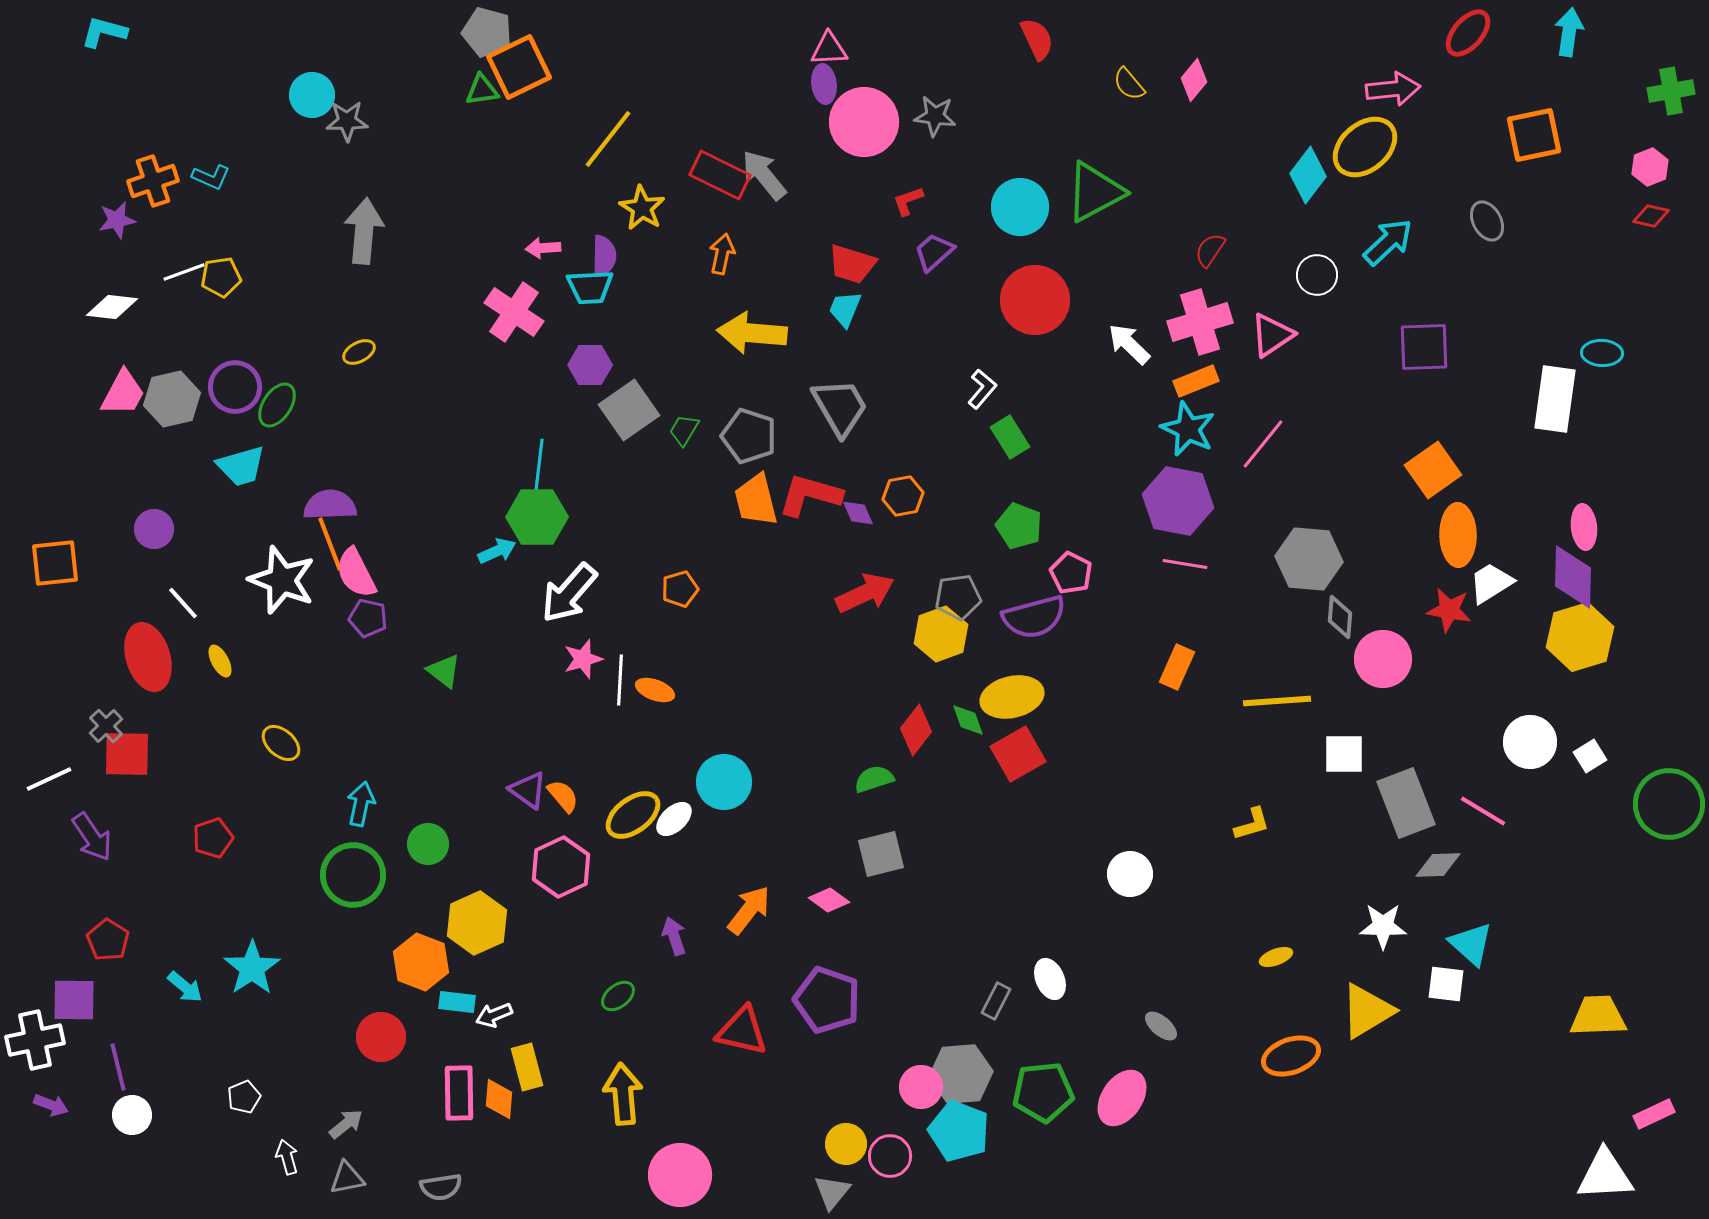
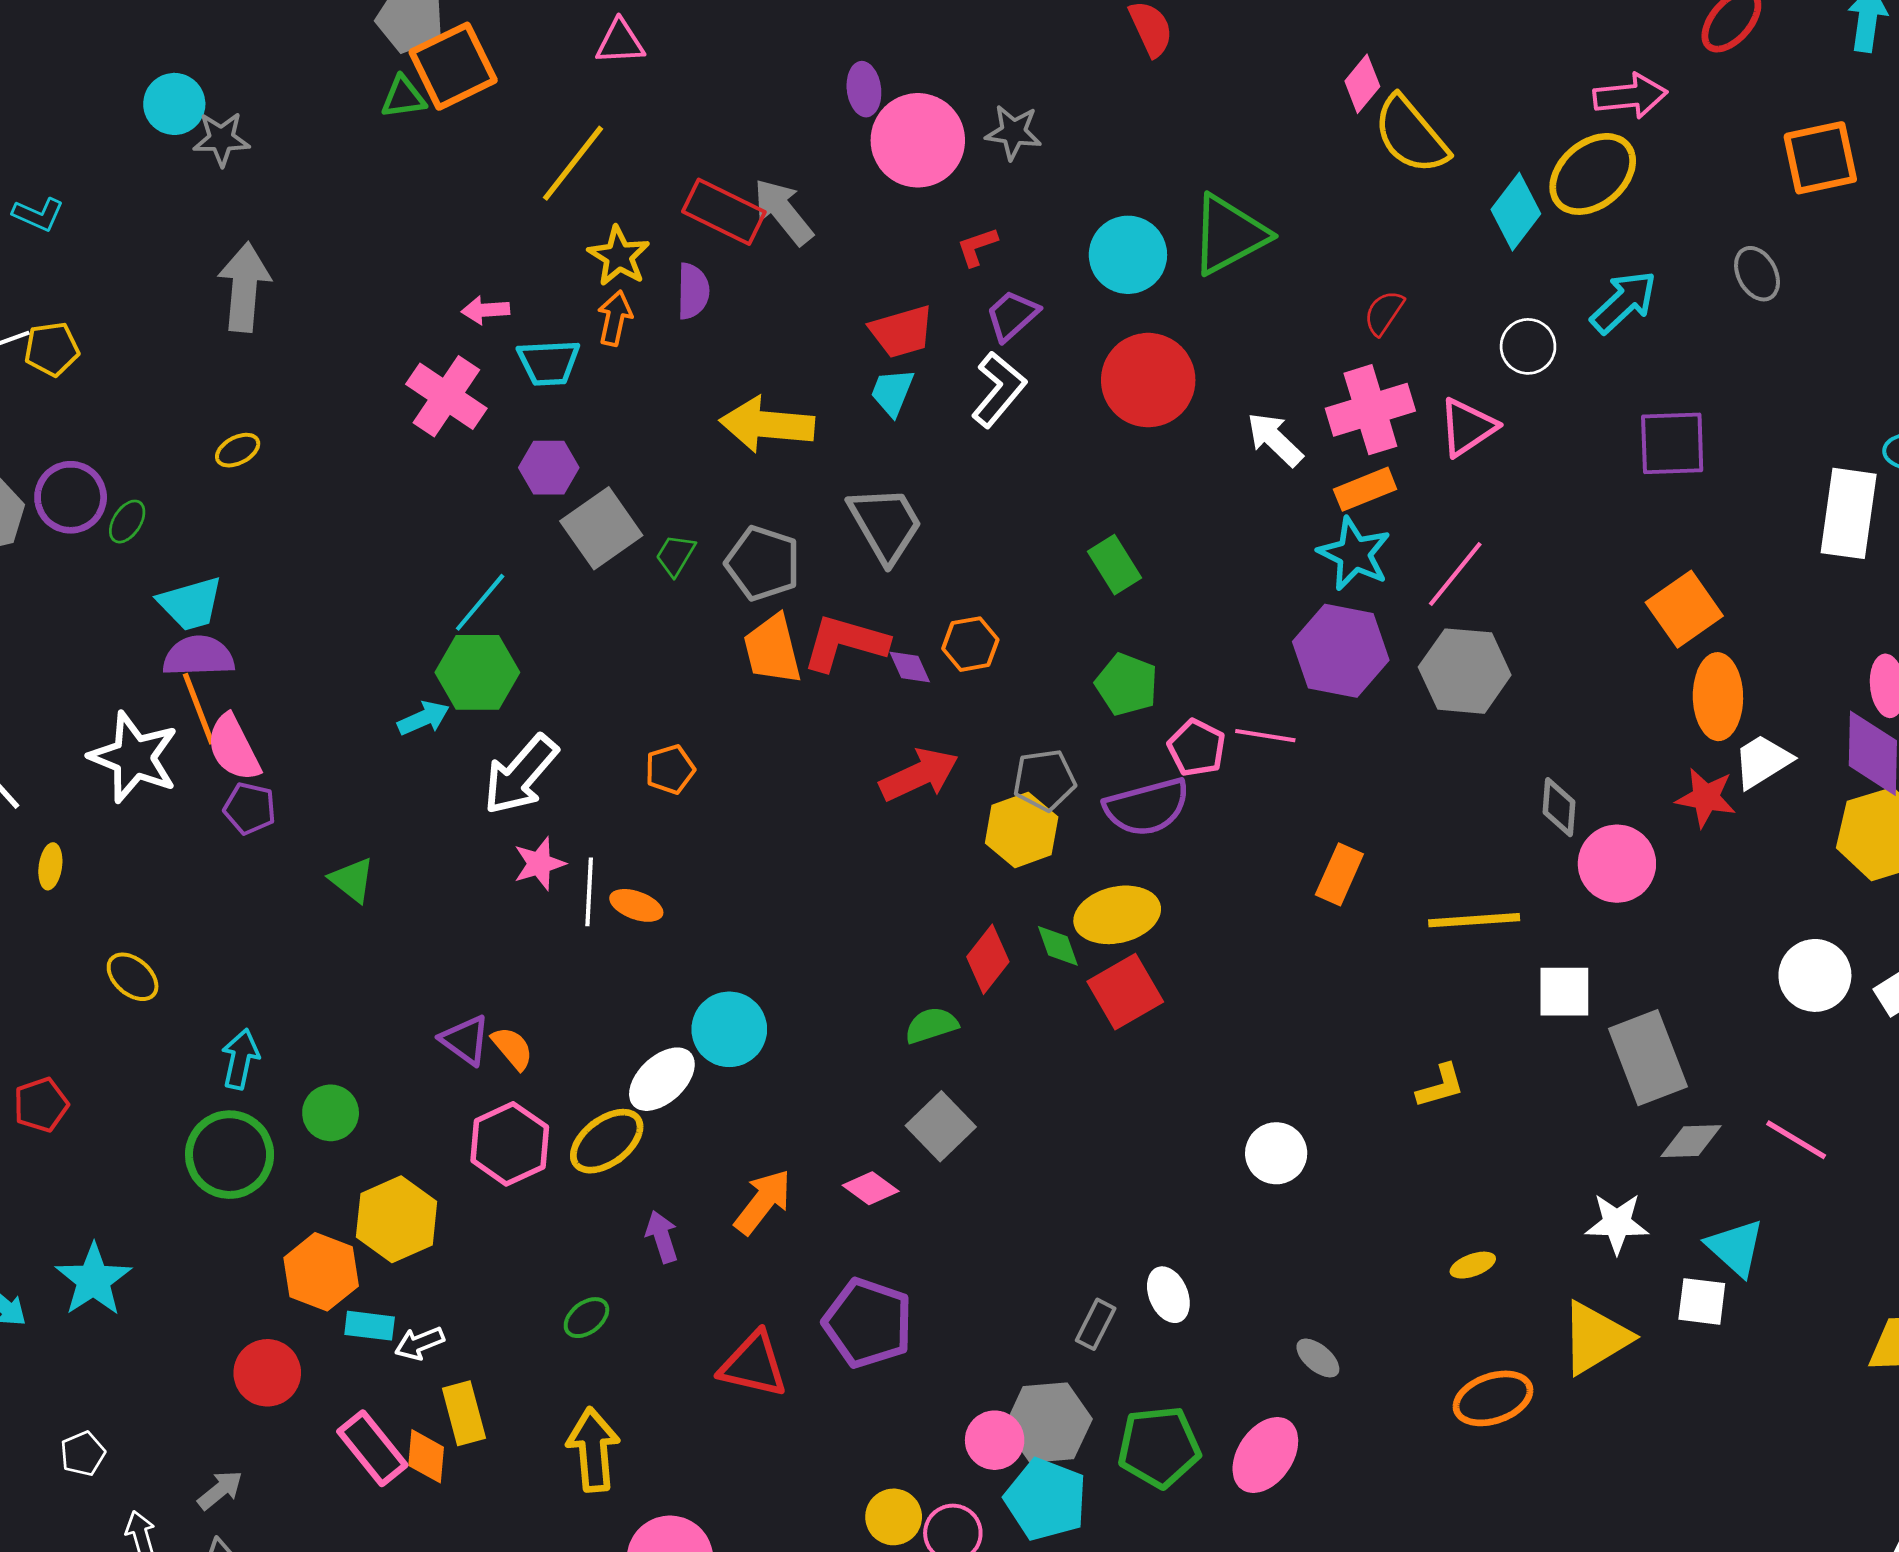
pink triangle: (829, 49) -> (620, 42), moved
yellow semicircle: (1129, 84) -> (1411, 135), moved, size x1.8
orange arrow: (722, 254) -> (615, 318), moved
purple semicircle: (604, 256) -> (693, 291), moved
red trapezoid: (852, 264) -> (902, 332), turned -33
white L-shape: (982, 389) -> (999, 390), moved, size x1.4
green ellipse: (277, 405) -> (127, 522), size x0.7
cyan line: (539, 465) -> (480, 602), turned 33
cyan trapezoid: (241, 466) -> (190, 604), moved
gray hexagon: (1309, 559) -> (1465, 671), moved
pink line: (1185, 564) -> (1265, 736), moved
yellow ellipse: (220, 661) -> (50, 866), turned 36
pink line: (1483, 811) -> (1796, 1140), moved
yellow ellipse: (633, 815) -> (607, 1141), moved
white ellipse: (674, 819) -> (662, 1079), size x1.4
gray square: (881, 854) -> (941, 1126), turned -30
pink rectangle: (459, 1093) -> (372, 1448), turned -38

